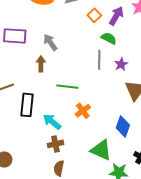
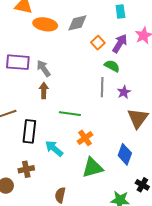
gray arrow: (50, 42) -> (44, 68), moved
brown cross: (55, 144) -> (26, 169), moved
green triangle: (101, 150) -> (93, 168), moved, turned -40

